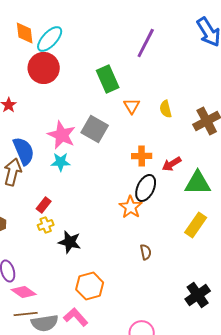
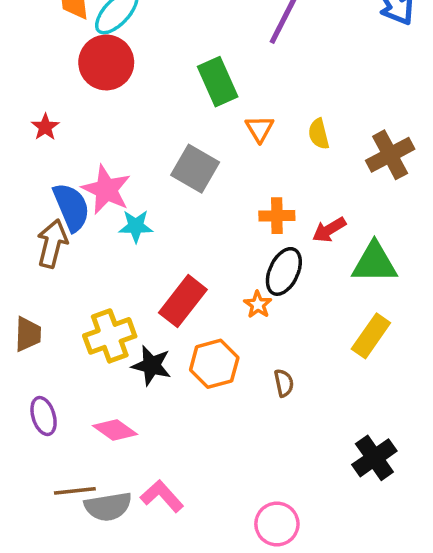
pink star: (62, 135) -> (106, 190), moved
red rectangle: (44, 205) -> (183, 301), moved, size x1.8
orange star: (131, 207) -> (258, 305), size x0.7
yellow cross: (46, 225) -> (110, 336), size x1.8
orange hexagon: (90, 286) -> (214, 364), moved
pink diamond: (24, 292) -> (115, 430), moved

